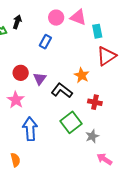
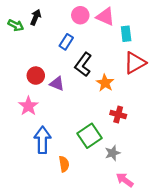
purple triangle: (40, 79) -> (57, 84), turned -48
black L-shape: (62, 90) -> (83, 64), moved, turned -95
orange semicircle: (15, 160) -> (64, 164), moved

